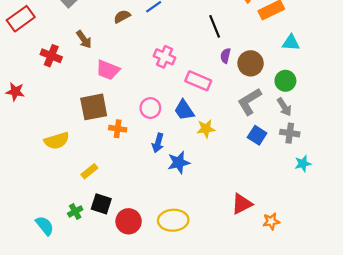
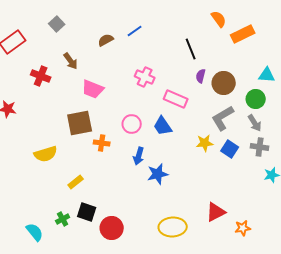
cyan triangle: (291, 43) -> (267, 75), moved
yellow star: (206, 129) -> (205, 143), moved
yellow ellipse: (173, 220) -> (173, 227), moved

